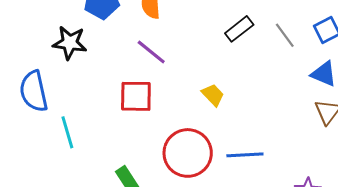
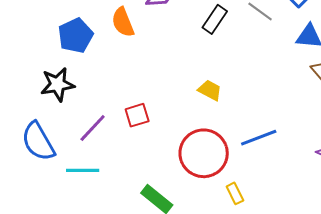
purple line: (151, 52) -> (93, 128), moved, turned -68
red square: (136, 96) -> (137, 115), size x0.7
cyan line: (67, 132) -> (83, 170), turned -56

